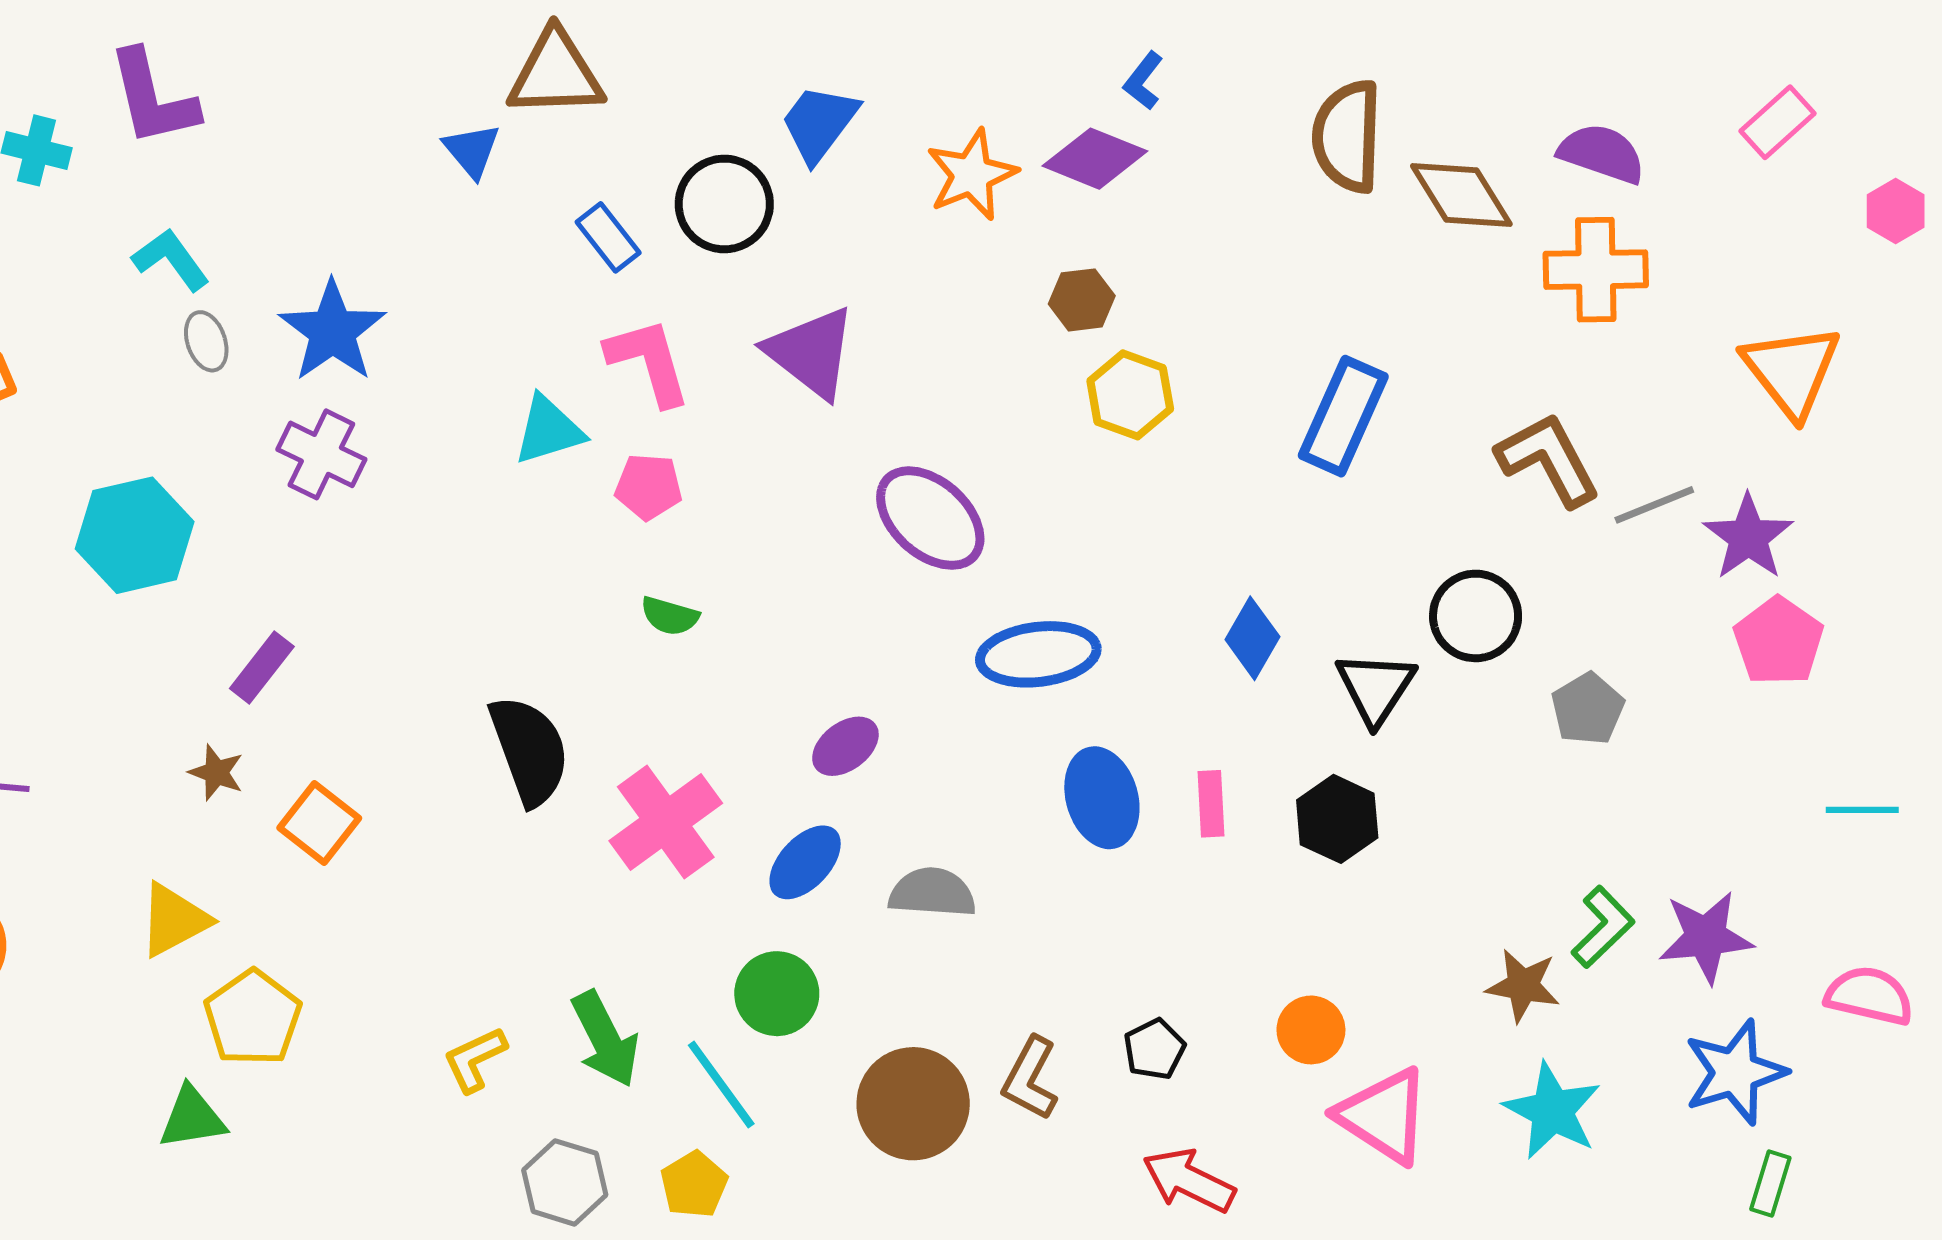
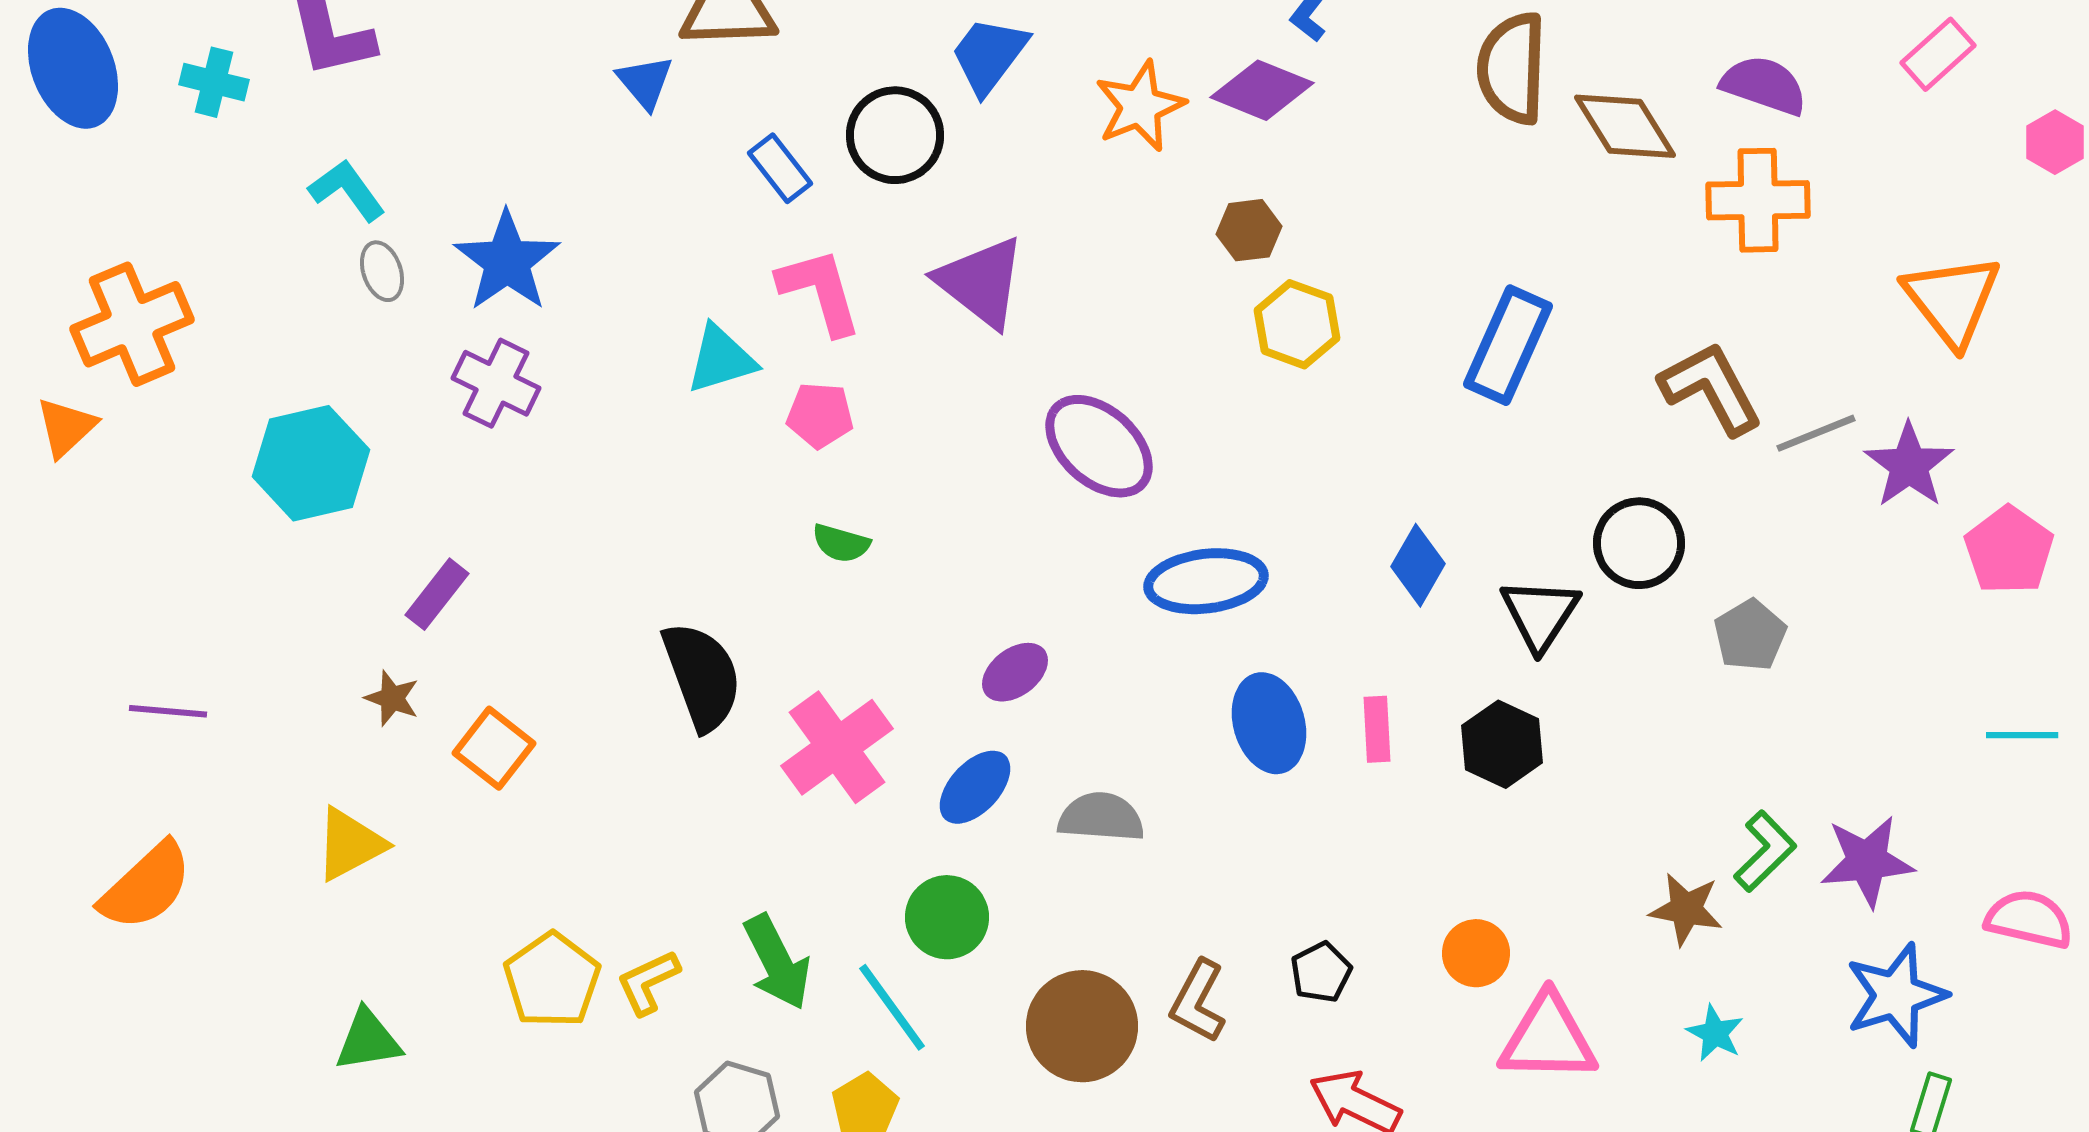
pink pentagon: (1778, 641) -> (2009, 550), moved
yellow pentagon: (253, 1018) -> (552, 980), moved
cyan star: (1552, 1111) -> (1715, 1033), size x0.6
pink triangle: (1384, 1116) -> (1548, 1038), turned -32

